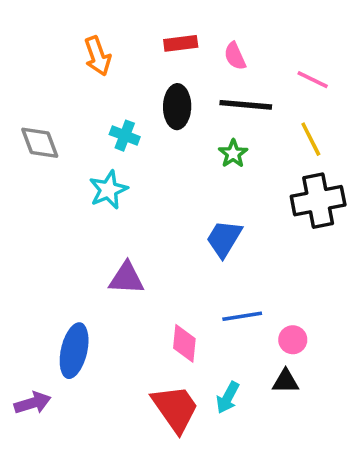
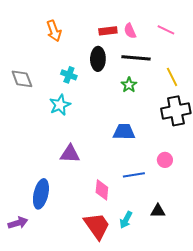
red rectangle: (181, 43) -> (108, 31), moved
pink line: (313, 80) -> (166, 30), moved
blue trapezoid: (224, 239) -> (124, 132), turned 60
pink circle: (293, 340) -> (165, 160), moved

